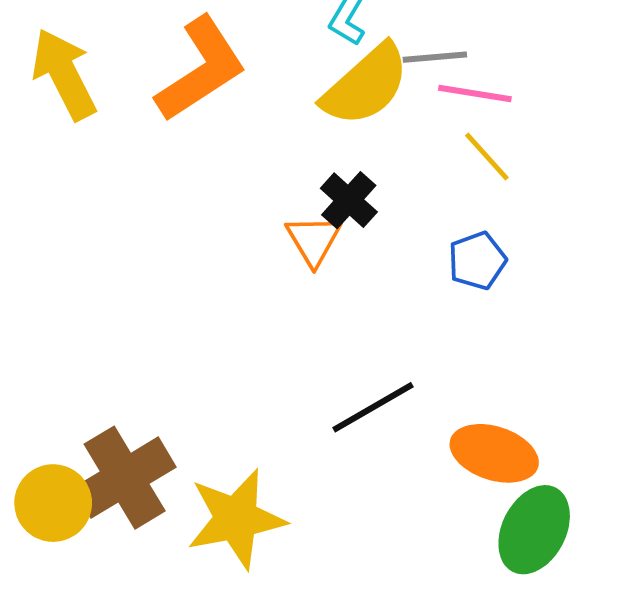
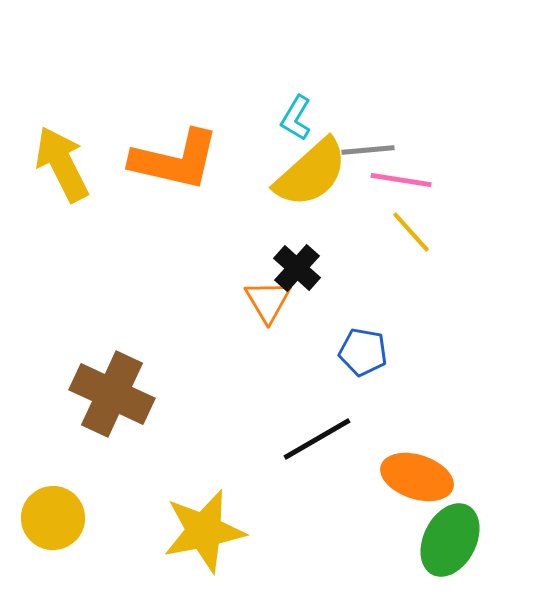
orange L-shape: (201, 69) -> (175, 160), turned 46
blue pentagon: (477, 261) -> (363, 352), moved, turned 30
brown cross: (125, 478) -> (112, 394), moved, turned -34

